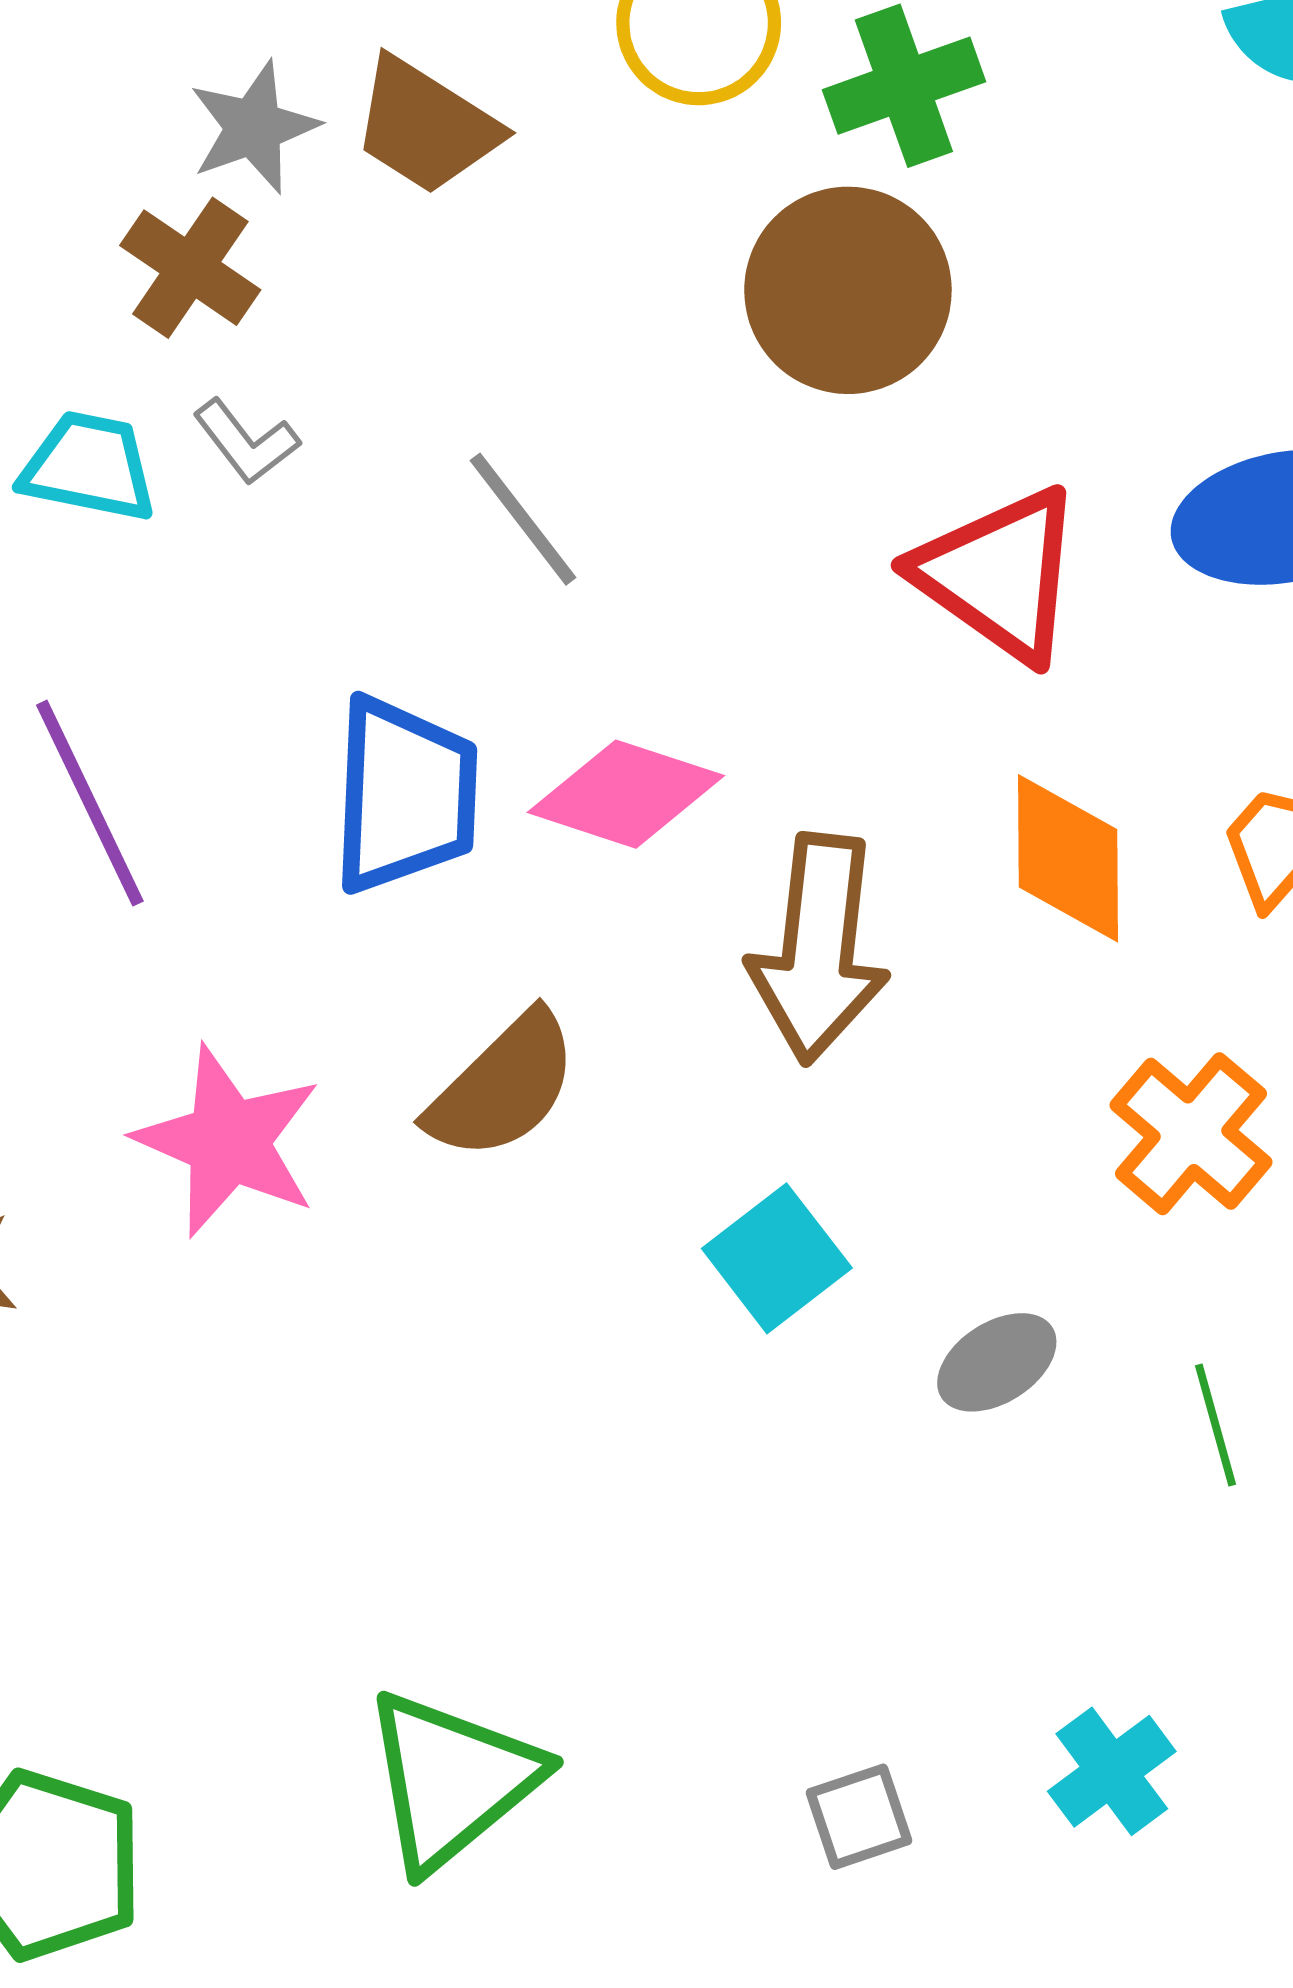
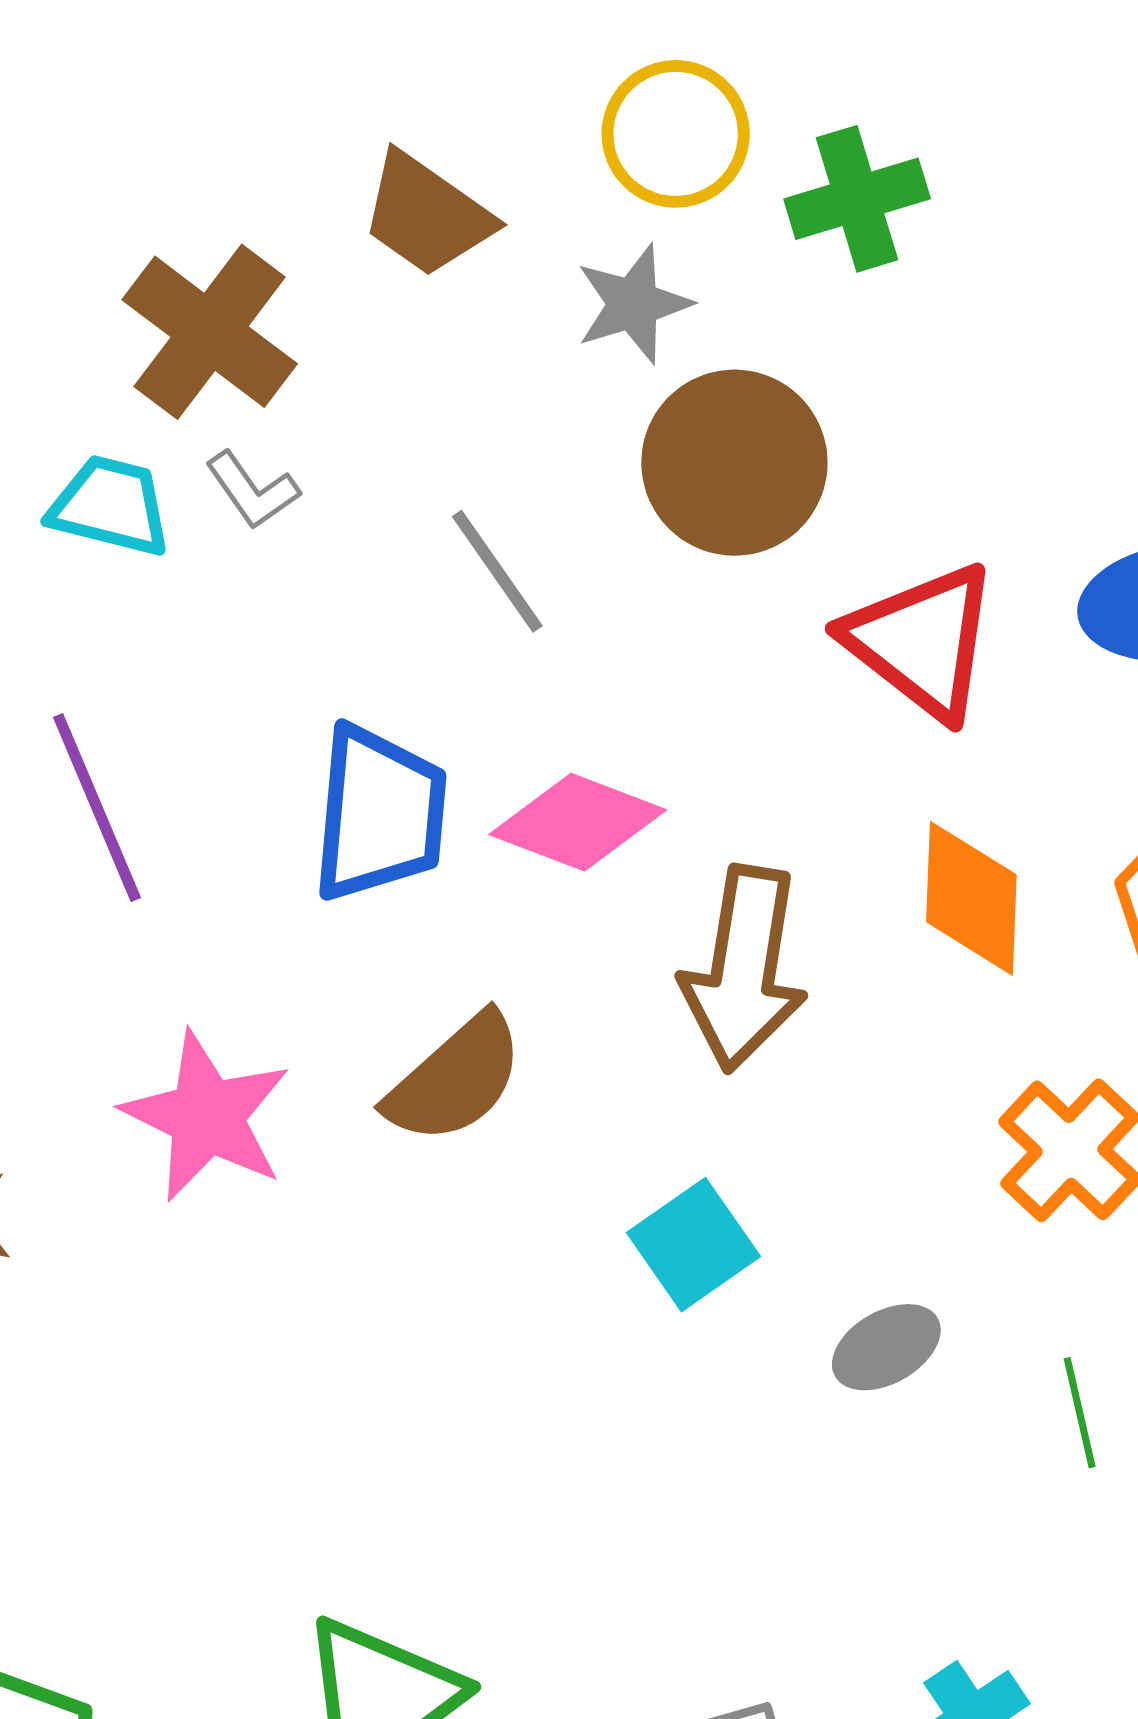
gray star: (254, 127) -> (633, 304), moved
brown cross: (190, 268) -> (210, 332), size x1.4
brown circle: (848, 290) -> (734, 463), moved

